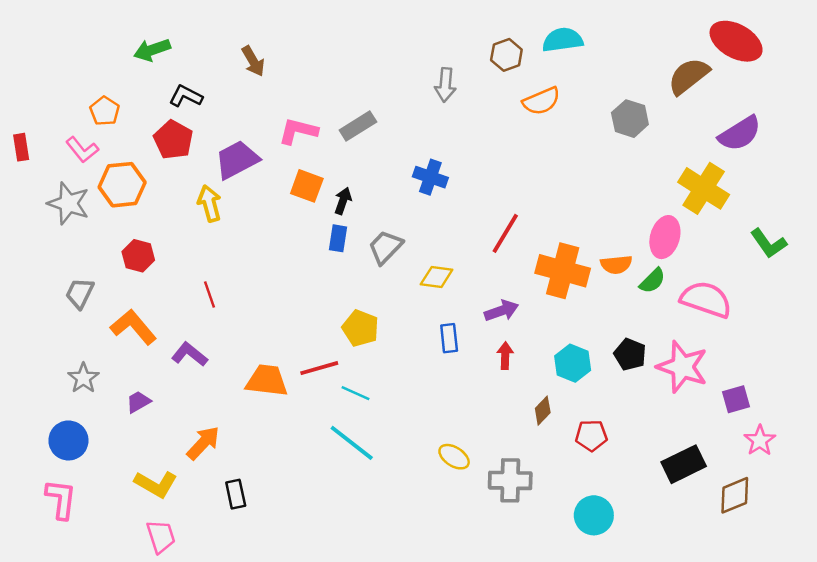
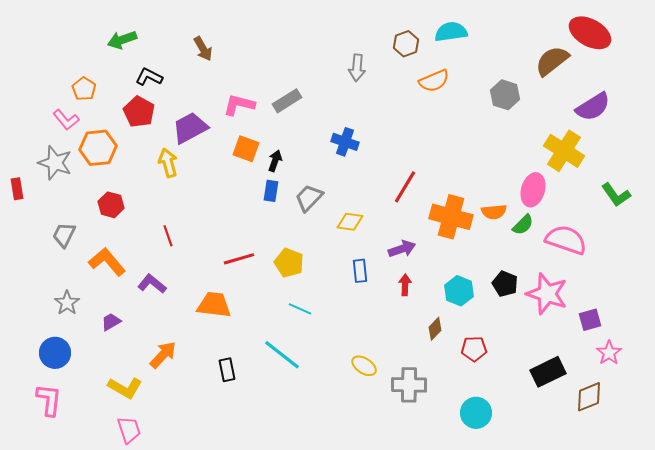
red rectangle: (21, 147) -> (17, 189), moved
red line: (319, 368) -> (239, 259), moved
cyan line: (355, 393) -> (300, 309), moved
black rectangle: (236, 494) -> (227, 370), moved

